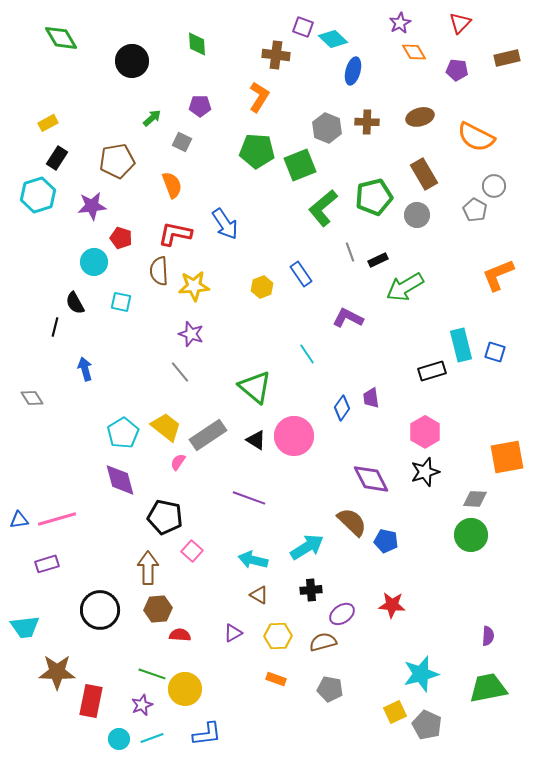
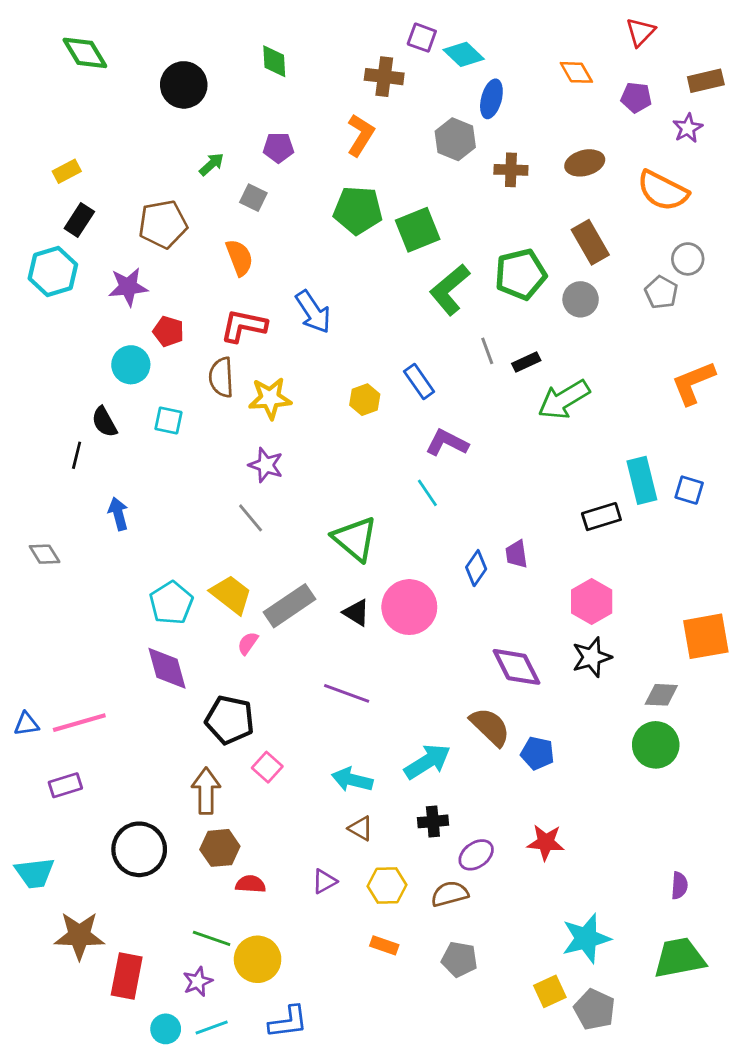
purple star: (400, 23) -> (688, 128), moved
gray hexagon: (327, 128) -> (455, 139), moved
purple L-shape: (348, 318) -> (447, 443), moved

